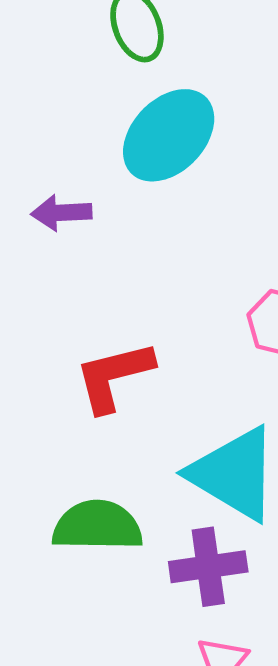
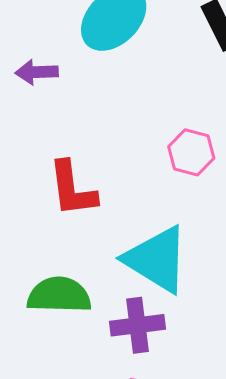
red L-shape: (114, 376) -> (72, 189), turned -84

